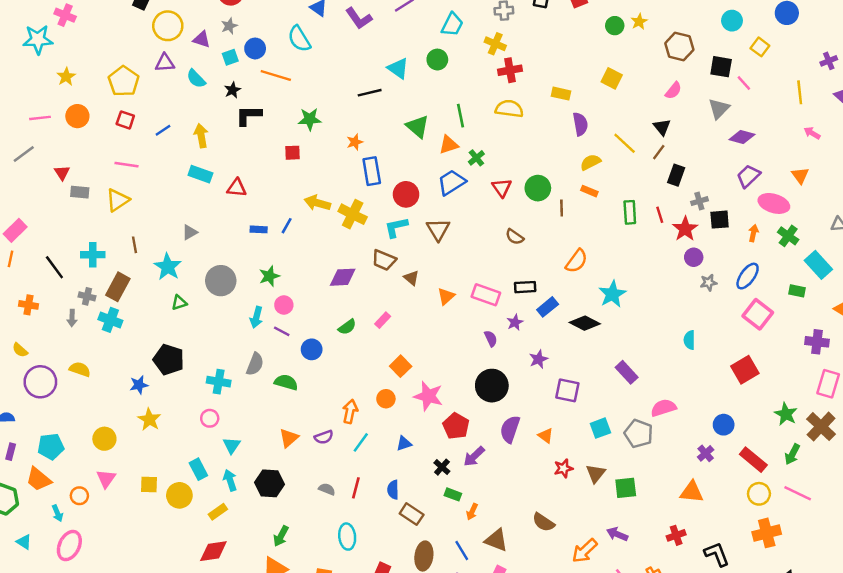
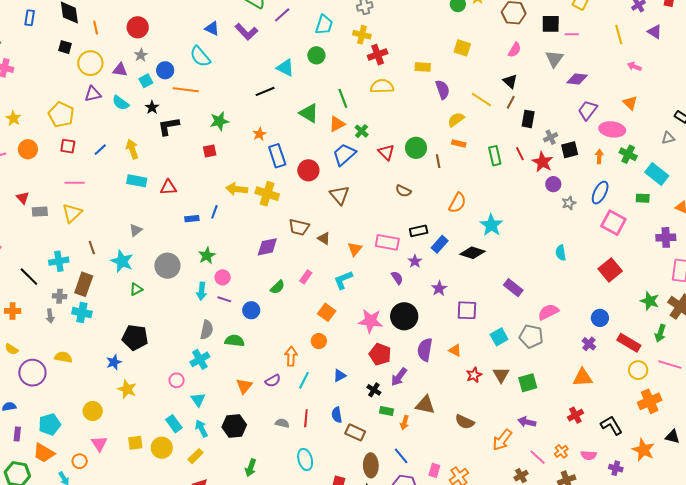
pink line: (744, 83) -> (572, 34), turned -40
cyan L-shape: (396, 227) -> (343, 280), moved
cyan cross: (219, 382) -> (200, 359), moved, turned -30
pink star: (428, 396) -> (370, 321), moved
brown triangle: (496, 540) -> (425, 405), moved

